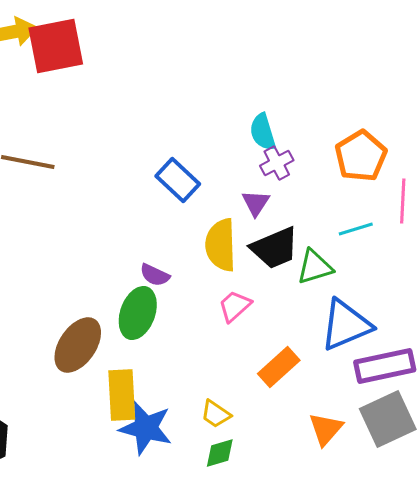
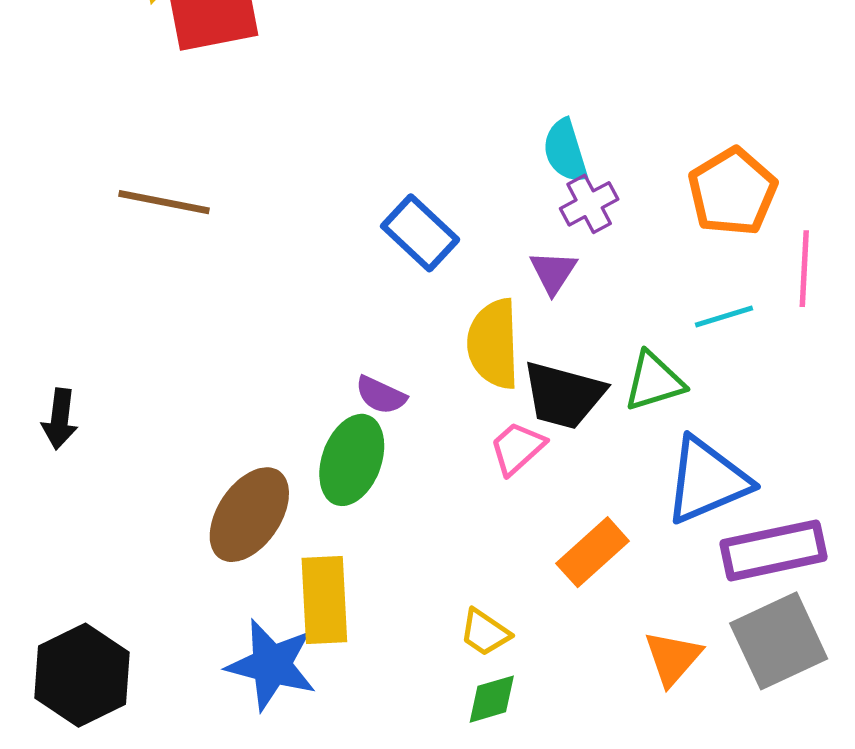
black trapezoid: (275, 248) -> (564, 395), moved, turned 38
blue star: (146, 428) -> (272, 665), moved

